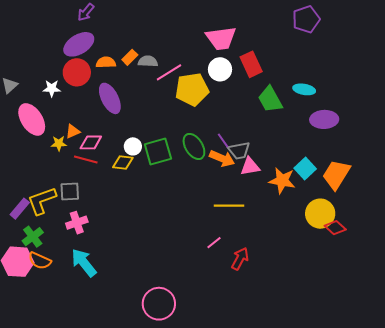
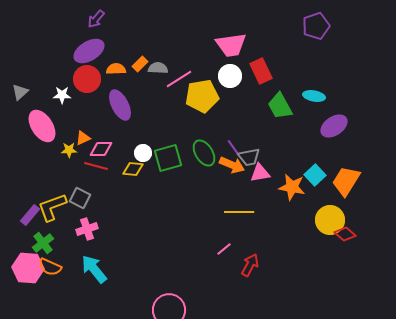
purple ellipse: (324, 119) -> (334, 126), turned -32
gray square: (70, 192) -> (80, 198), turned 30

